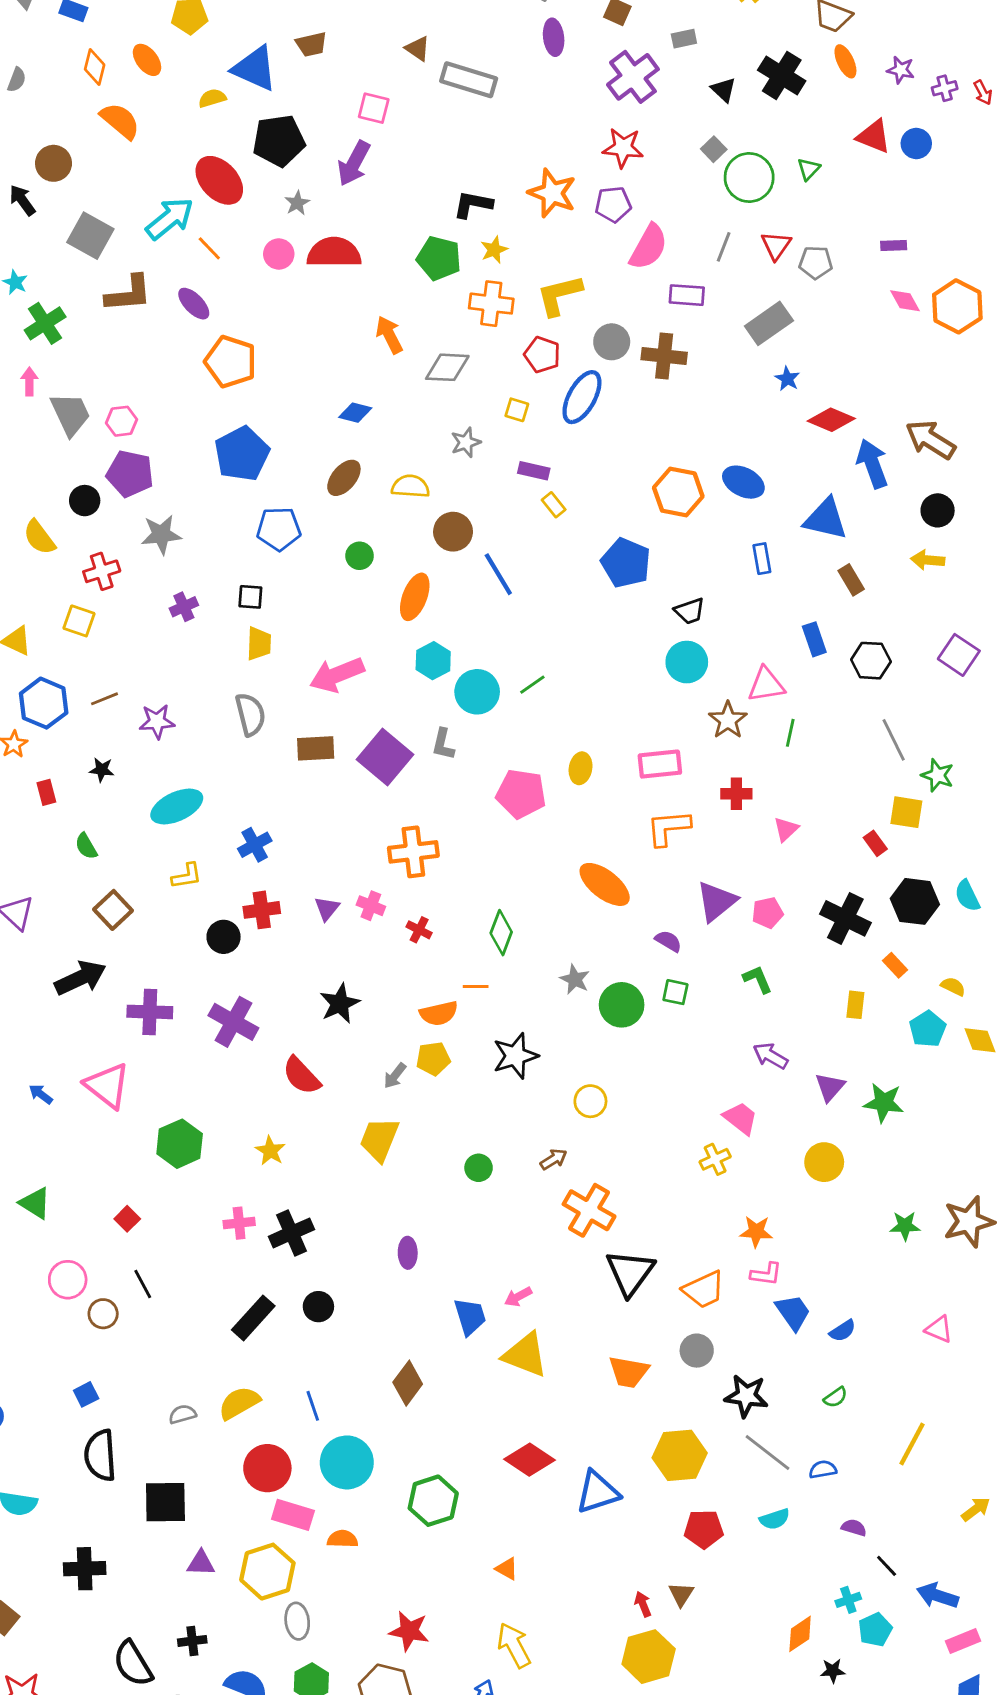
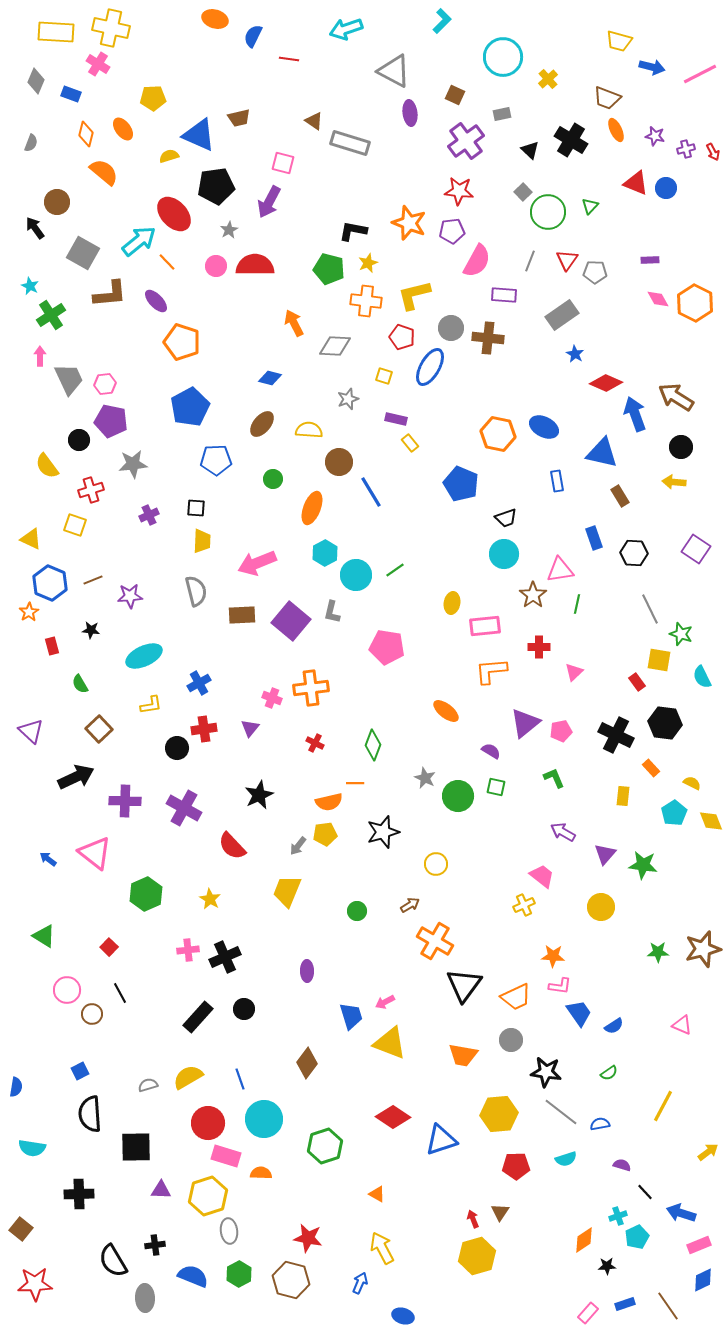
yellow ellipse: (581, 768) -> (452, 603), moved
orange ellipse: (605, 884) -> (446, 711), size x0.7
cyan semicircle: (967, 896) -> (702, 677), moved
pink cross: (371, 906) -> (272, 698), moved

